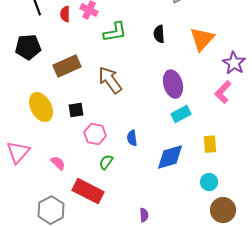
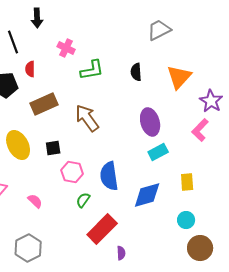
red semicircle: (65, 14) -> (30, 69), moved
blue semicircle: (132, 138) -> (109, 176), size x1.8
red rectangle: (88, 191) -> (102, 229), moved, turned -72

